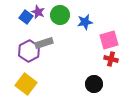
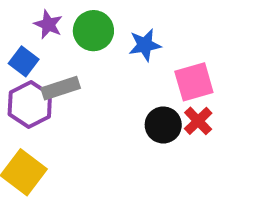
blue square: (26, 17) -> (24, 61), moved
red cross: (111, 59) -> (198, 121), turned 32
black circle: (94, 84) -> (163, 125), moved

